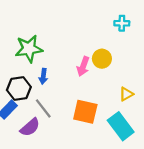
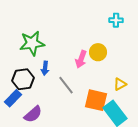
gray line: (43, 108) -> (66, 85), moved
orange square: (85, 112) -> (96, 100), moved

